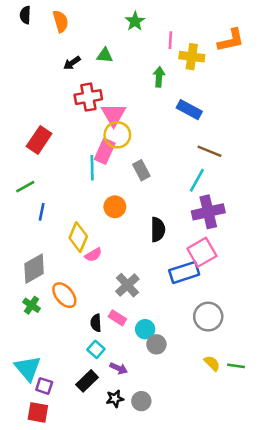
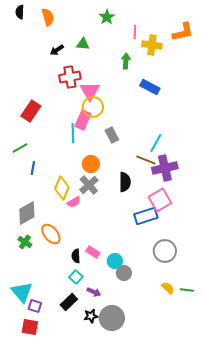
brown line: (209, 151) -> (146, 160), moved
gray cross: (127, 285) -> (89, 185), moved
gray circle: (141, 401) -> (112, 318), size x1.6

